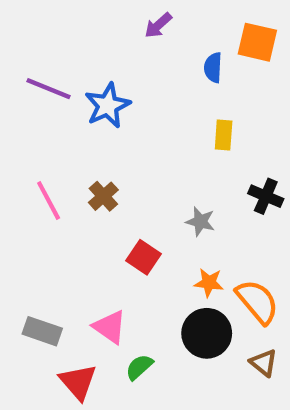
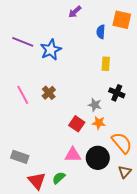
black cross: (266, 196) -> (117, 93), moved
red square: (143, 257) -> (77, 124), moved
orange star: (209, 283) -> (99, 123), moved
pink triangle: (110, 327) -> (73, 155), moved, turned -36
brown triangle: (264, 363) -> (125, 172), turned 32
green semicircle: (139, 367) -> (59, 178), moved

